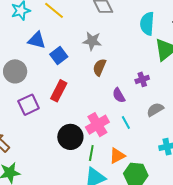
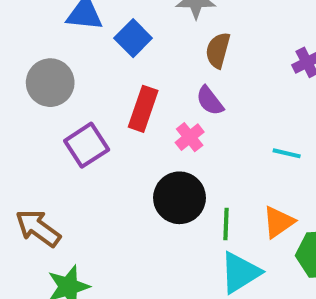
purple semicircle: (119, 95) -> (210, 101), moved
cyan line: (126, 123) -> (287, 153), turned -40
pink cross: (97, 125) -> (190, 137), moved, size x0.6

